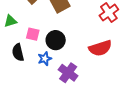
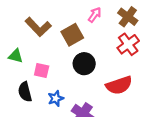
green triangle: (10, 21) -> (16, 56), turned 32
black circle: (56, 40) -> (84, 64), moved

